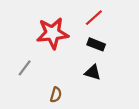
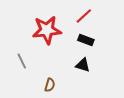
gray line: (25, 68) -> (22, 61), turned -63

